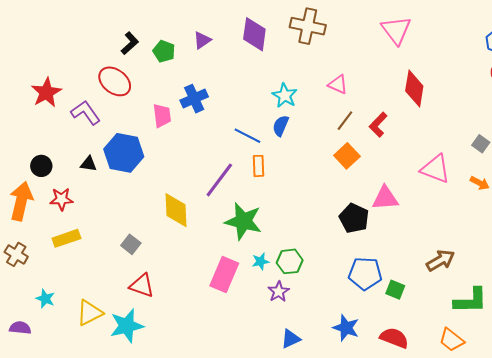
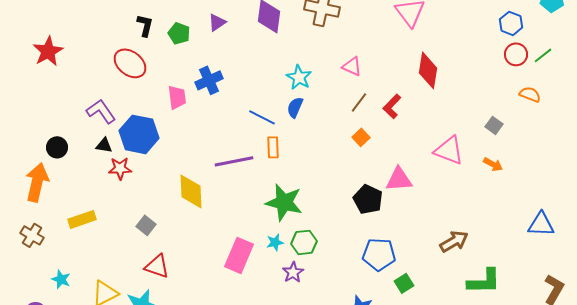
black L-shape: (130, 43) -> (145, 25), turned -35
red star: (46, 93) -> (48, 51), moved
purple L-shape: (86, 113) -> (101, 111), moved
orange square: (347, 156) -> (361, 137), size x0.7
purple line: (219, 180) -> (234, 161), turned 42
red star: (61, 199) -> (120, 168), moved
green star: (243, 221) -> (284, 202), moved
green square: (395, 290) -> (404, 283), moved, turned 36

